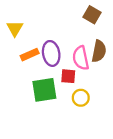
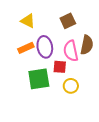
brown square: (92, 15) -> (68, 21), moved, turned 35
yellow triangle: (15, 28) -> (28, 21), moved, turned -35

